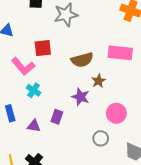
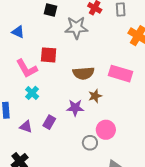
purple star: (81, 97) -> (75, 108), turned -30
gray circle: (101, 138) -> (90, 143), moved

